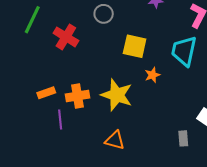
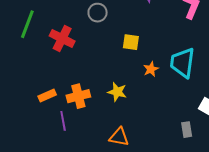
yellow square: (135, 46) -> (131, 42), size x0.7
cyan trapezoid: (184, 51) -> (182, 63), moved
yellow star: (117, 95) -> (117, 92), size x0.6

